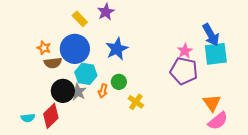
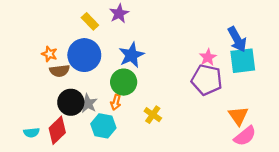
cyan hexagon: (86, 74) -> (103, 126), moved
green circle: (119, 82) -> (124, 82), moved, size x1.5

